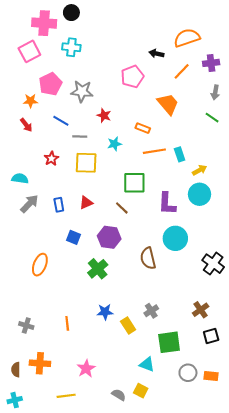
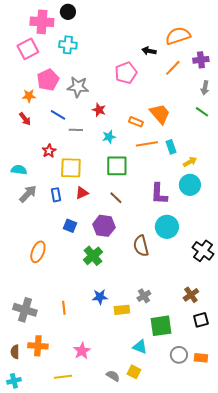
orange trapezoid: (168, 104) -> (160, 114), moved
yellow square: (86, 163) -> (71, 168), moved
green square: (134, 183) -> (117, 166), moved
gray cross: (26, 325) -> (25, 310), size x1.6
yellow rectangle: (128, 325) -> (122, 310), turned -63

